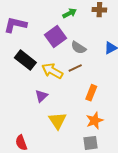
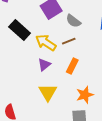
orange rectangle: (91, 93) -> (72, 66), moved
purple triangle: (41, 96) -> (44, 65), moved

